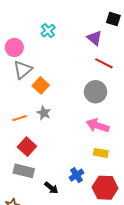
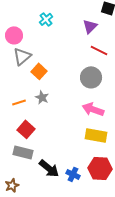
purple triangle: (94, 38) -> (90, 26), turned 35
yellow rectangle: (101, 153) -> (96, 135), size x1.5
blue cross: (77, 175) -> (73, 174), moved, turned -32
black arrow: (51, 188) -> (49, 168), size x1.5

